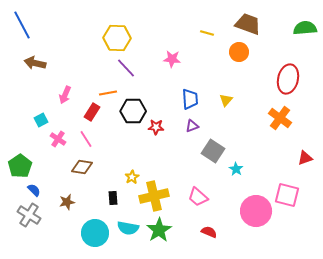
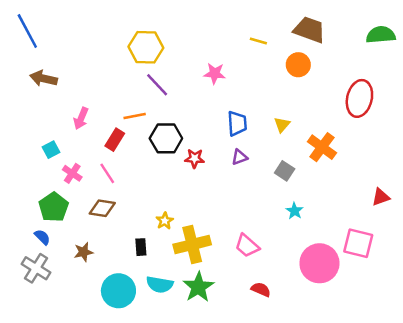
orange cross: (280, 118) -> (322, 147), moved
gray square: (213, 151) -> (285, 171), moved, size x0.7
green pentagon: (20, 166) -> (54, 207), moved

